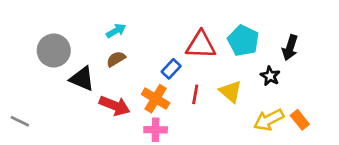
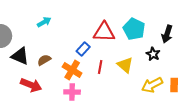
brown semicircle: (116, 59) -> (44, 60), moved
red arrow: (115, 106) -> (31, 85), moved
orange rectangle: (300, 120) -> (174, 85), turned 40

